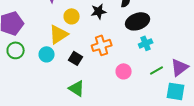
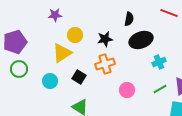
black star: (99, 11) -> (105, 39), moved
cyan cross: (146, 43) -> (159, 62), moved
cyan circle: (47, 54) -> (50, 81), moved

